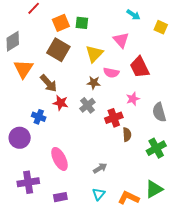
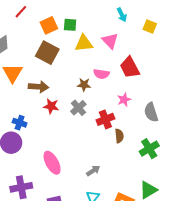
cyan arrow: (133, 15) -> (122, 15), turned 32
yellow triangle: (94, 54) -> (84, 43), moved, turned 42
brown arrow: (49, 83) -> (38, 87), turned -42
blue cross: (39, 117) -> (20, 123), moved

